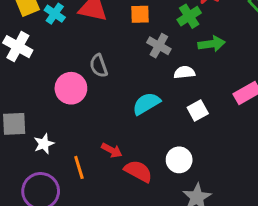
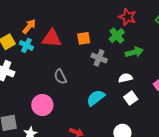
white semicircle: (184, 72) -> (125, 78), moved
pink circle: (71, 88) -> (42, 105), moved

